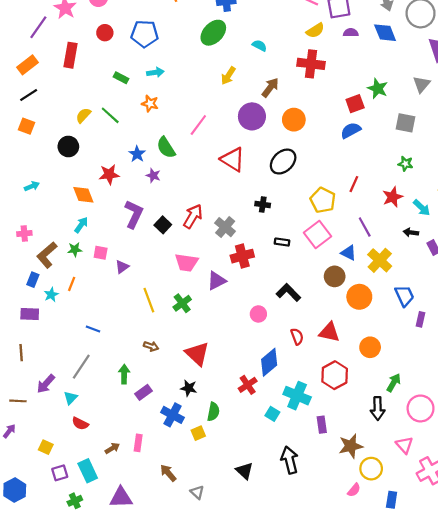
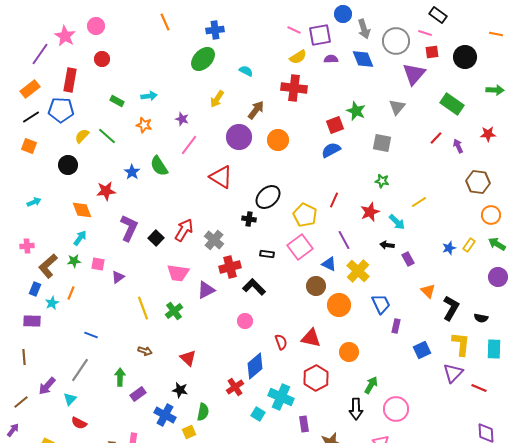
blue pentagon: (145, 34) -> (61, 110), moved
black ellipse: (283, 162) -> (268, 197), moved
purple star: (153, 175) -> (182, 119), moved
black L-shape: (288, 293) -> (254, 287), moved
red triangle: (197, 354) -> (188, 358), size x0.7
brown line: (18, 401) -> (21, 402), turned -42

